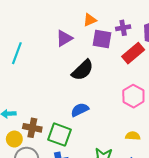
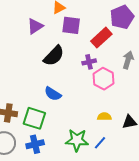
purple cross: (123, 28) -> (89, 62), moved
blue semicircle: (80, 110) -> (53, 94), turned -120

